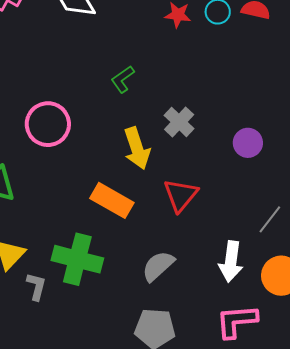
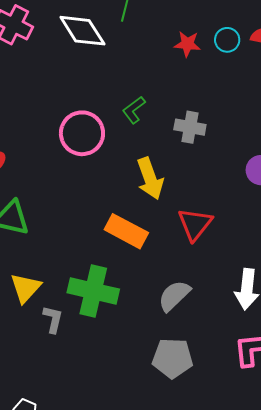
gray cross: (179, 122) -> (190, 127), moved, turned -32
pink circle: (48, 124) -> (82, 133), moved

